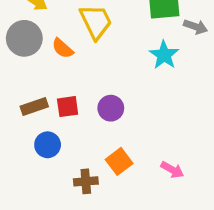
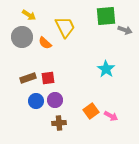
cyan star: (164, 55) -> (106, 69), moved
purple circle: (111, 108) -> (55, 100), moved
orange square: (119, 161) -> (91, 111), moved

